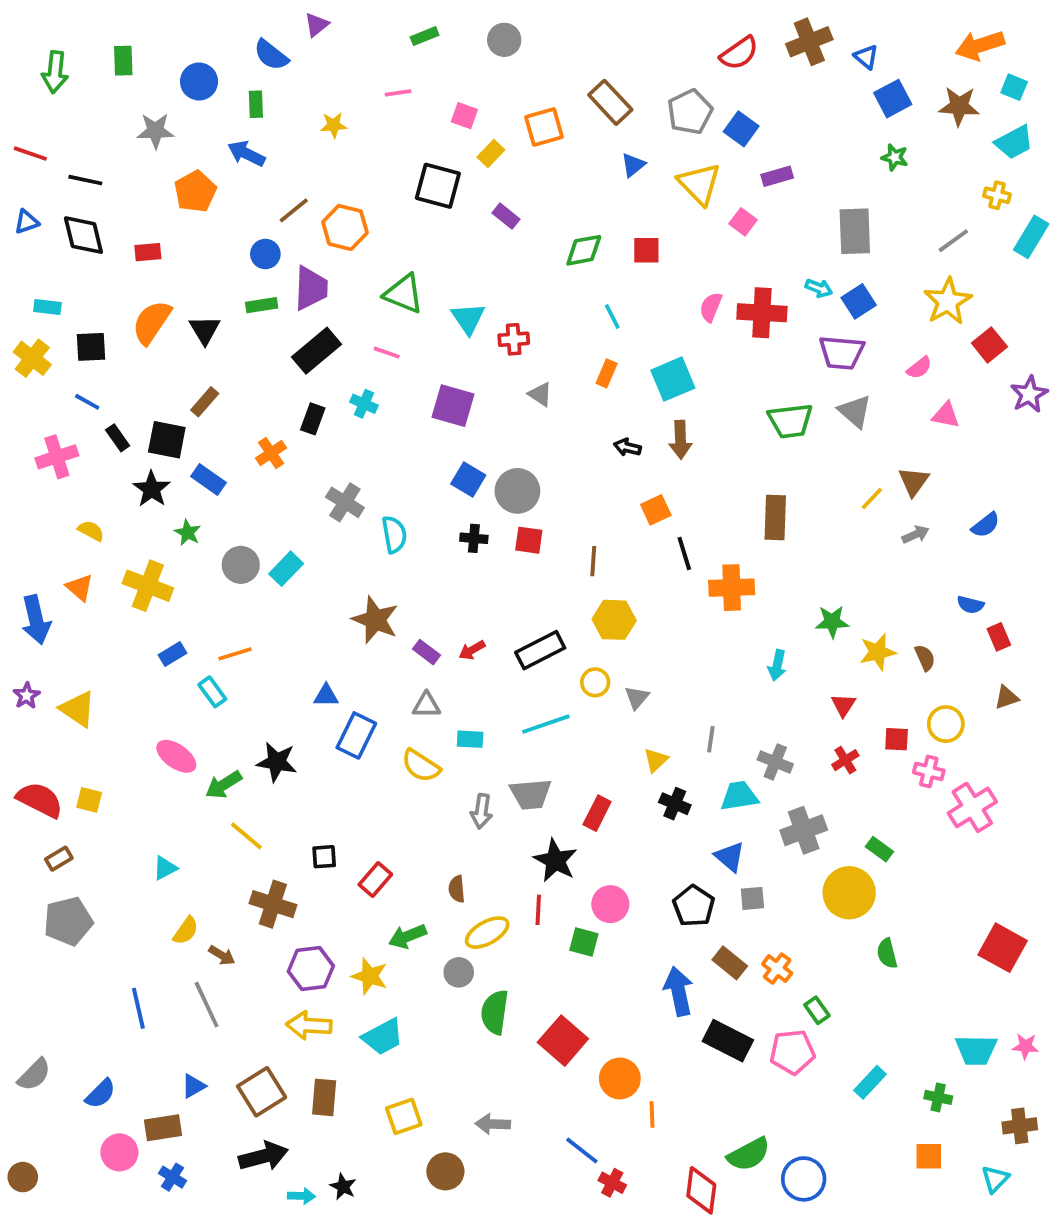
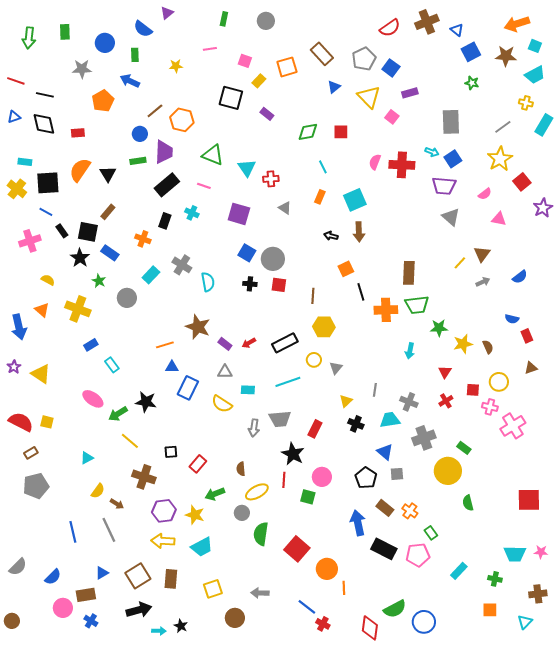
green rectangle: (425, 36) -> (224, 19), turned -56
black square: (91, 347) -> (48, 183), size x1.4
green trapezoid: (790, 421) -> (417, 305), moved
orange cross: (271, 453) -> (143, 239), turned -35
cyan rectangle: (286, 569) -> (151, 275), moved
orange line: (235, 654) -> (165, 345), moved
red square: (1003, 948) -> (529, 500), turned -30

